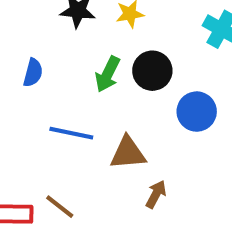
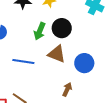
blue circle: (197, 112) -> (84, 63), moved
brown triangle: (128, 153) -> (57, 54), moved, turned 30

